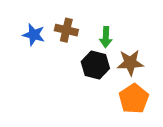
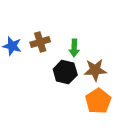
brown cross: (66, 30) -> (40, 42), turned -30

